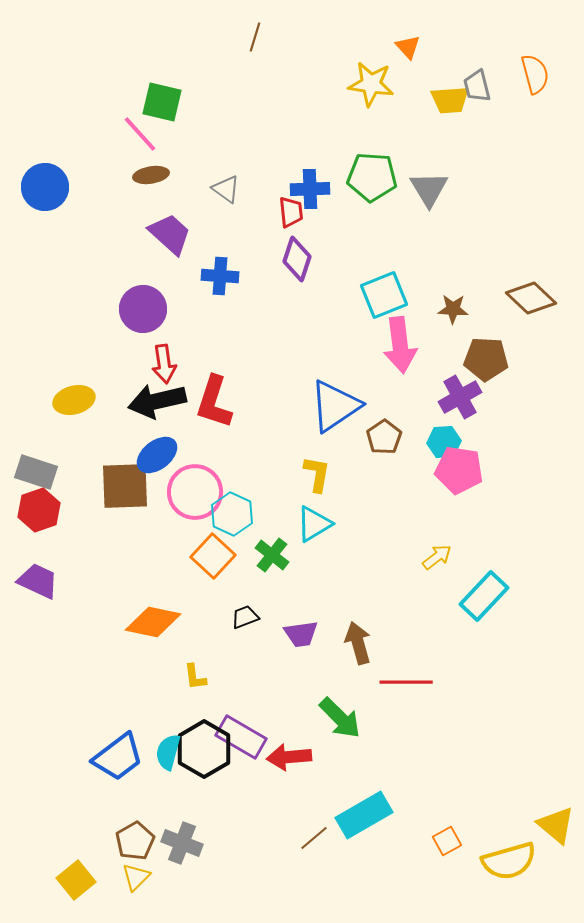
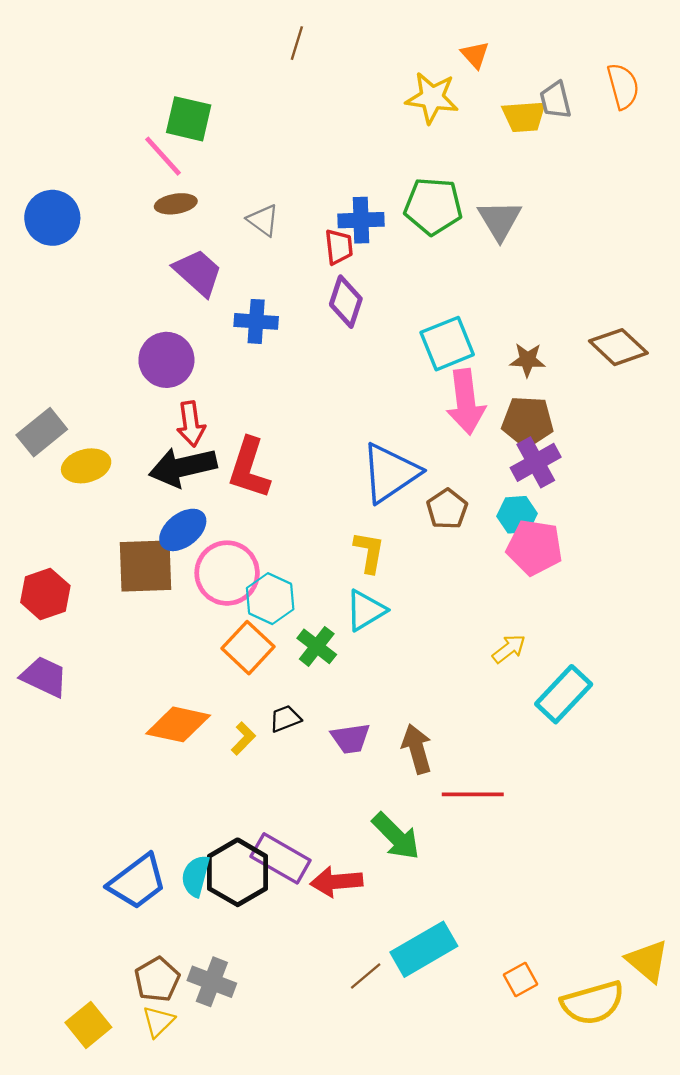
brown pentagon: (486, 359) -> (528, 422), moved
gray rectangle: (36, 472) -> (42, 432), moved, turned -57
yellow L-shape: (195, 677) -> (243, 738), moved, turned -128

